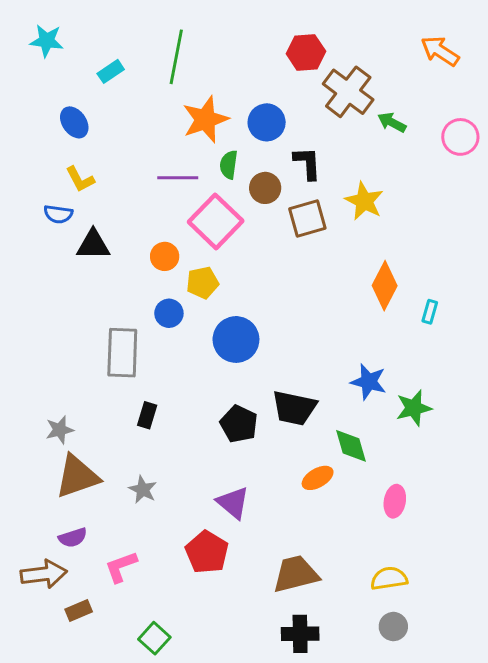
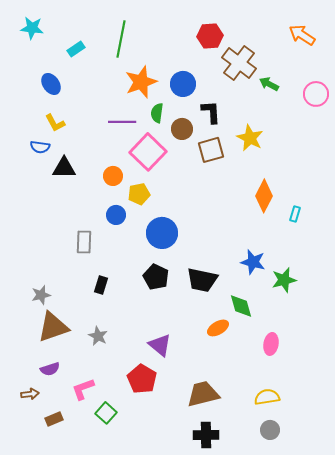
gray rectangle: (122, 353) -> (84, 242), size x0.7
black pentagon: (239, 424) -> (156, 277), moved
brown arrow: (44, 574) -> (30, 394), size x0.6
green square: (154, 638) -> (106, 413), moved

